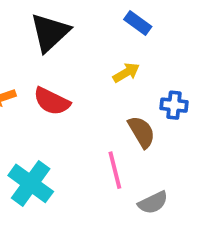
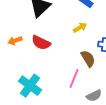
pink line: (115, 170) -> (74, 79), turned 36

